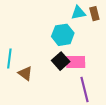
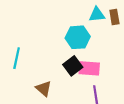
brown triangle: (25, 73) -> (44, 88), moved

